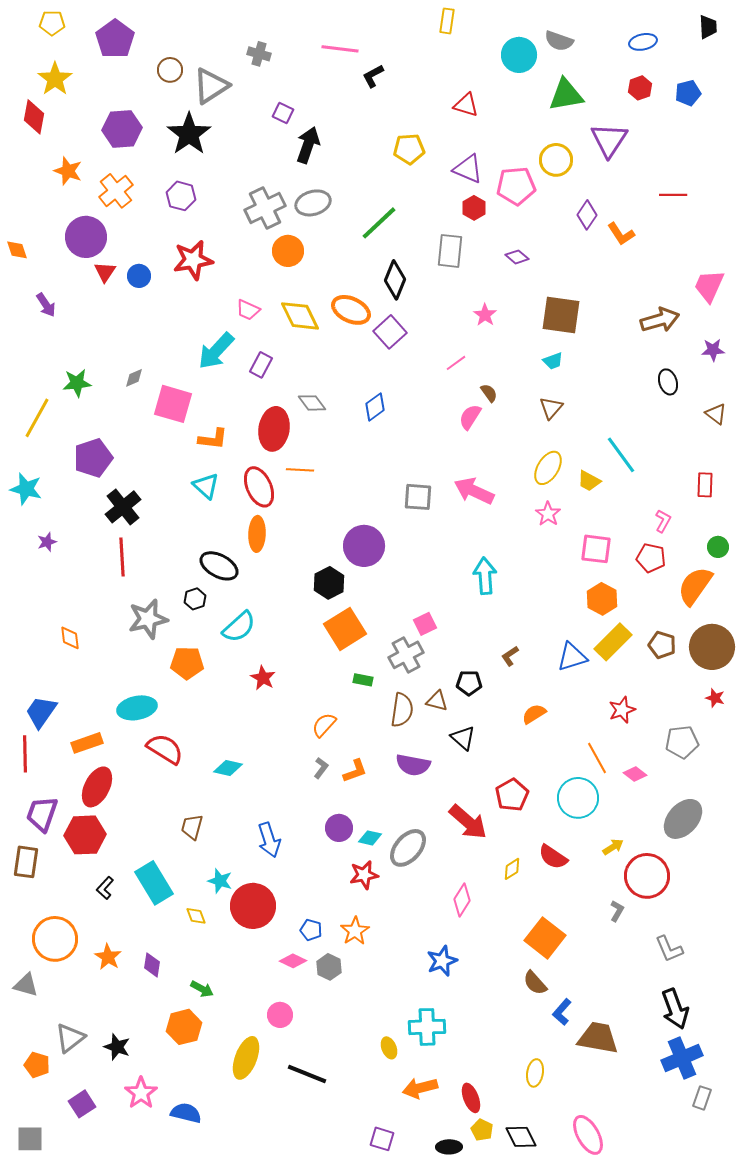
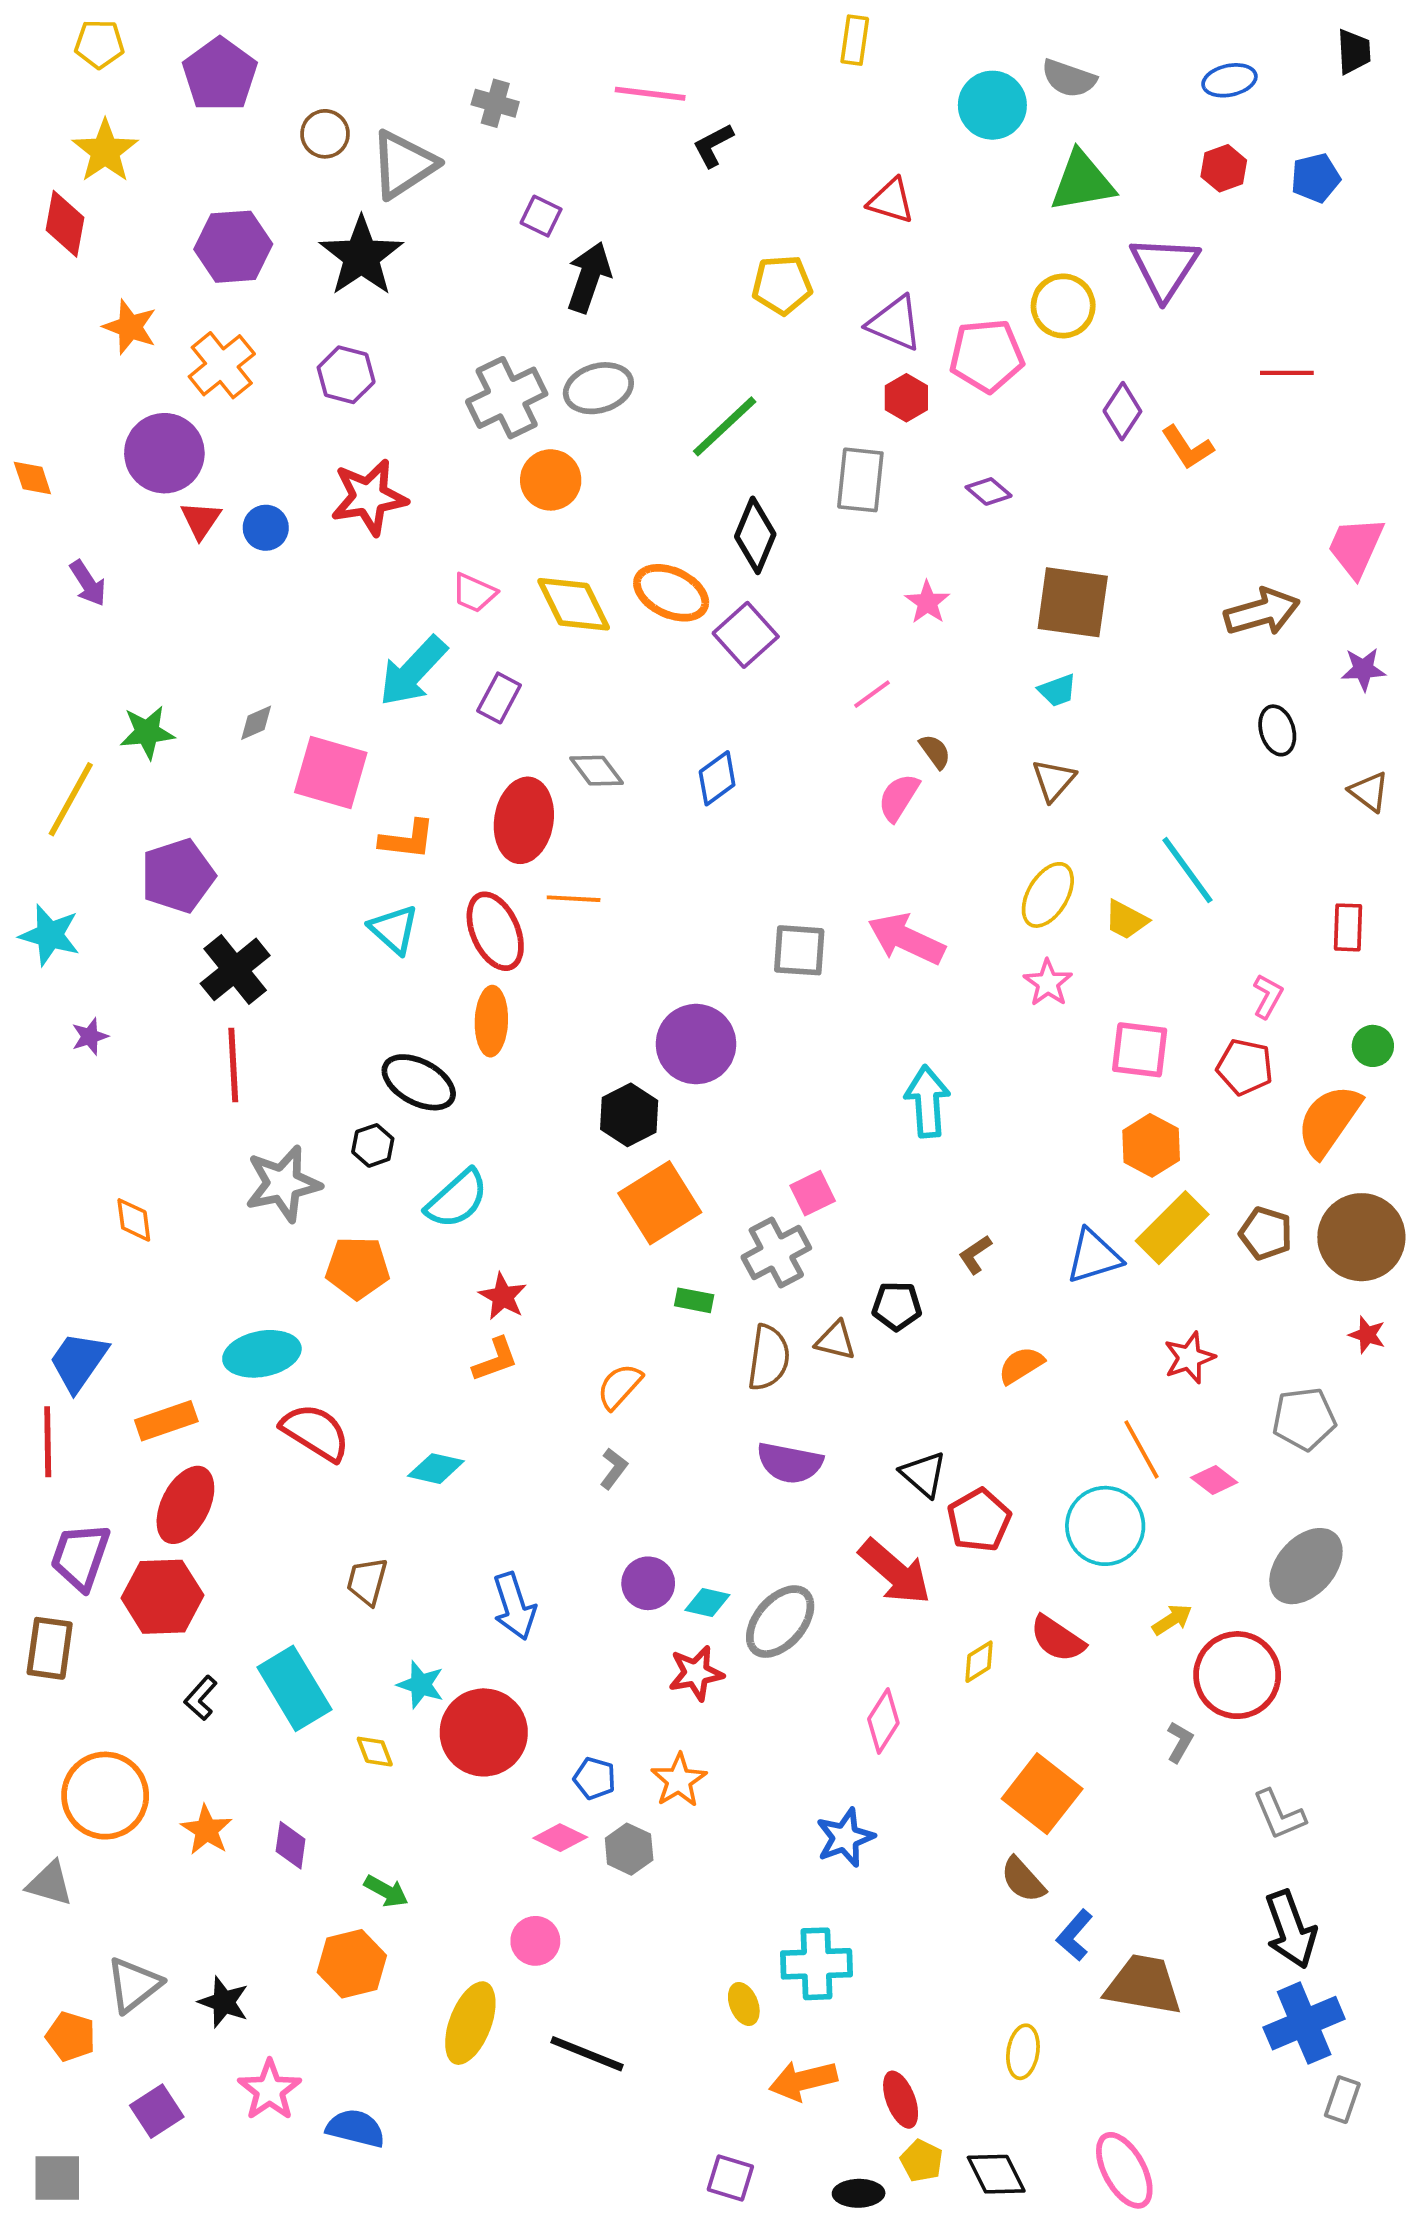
black triangle: (463, 738) -> (924, 1474), moved
orange L-shape: (355, 771) -> (495, 1360), moved

